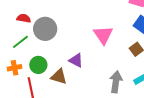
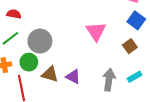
gray circle: (45, 29) -> (40, 41), moved
purple triangle: (76, 60) -> (73, 77), moved

